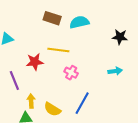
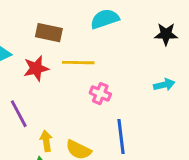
brown rectangle: (52, 18) -> (49, 33), moved
red star: (35, 62) -> (36, 68), moved
blue line: (82, 103) -> (121, 137), turned -30

